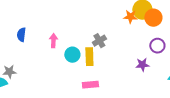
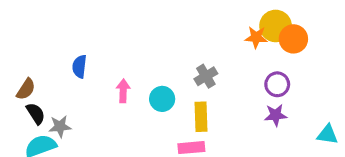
pink arrow: (53, 41) -> (123, 91), moved
purple circle: (157, 46) -> (277, 84), moved
yellow rectangle: (89, 57) -> (201, 117), moved

